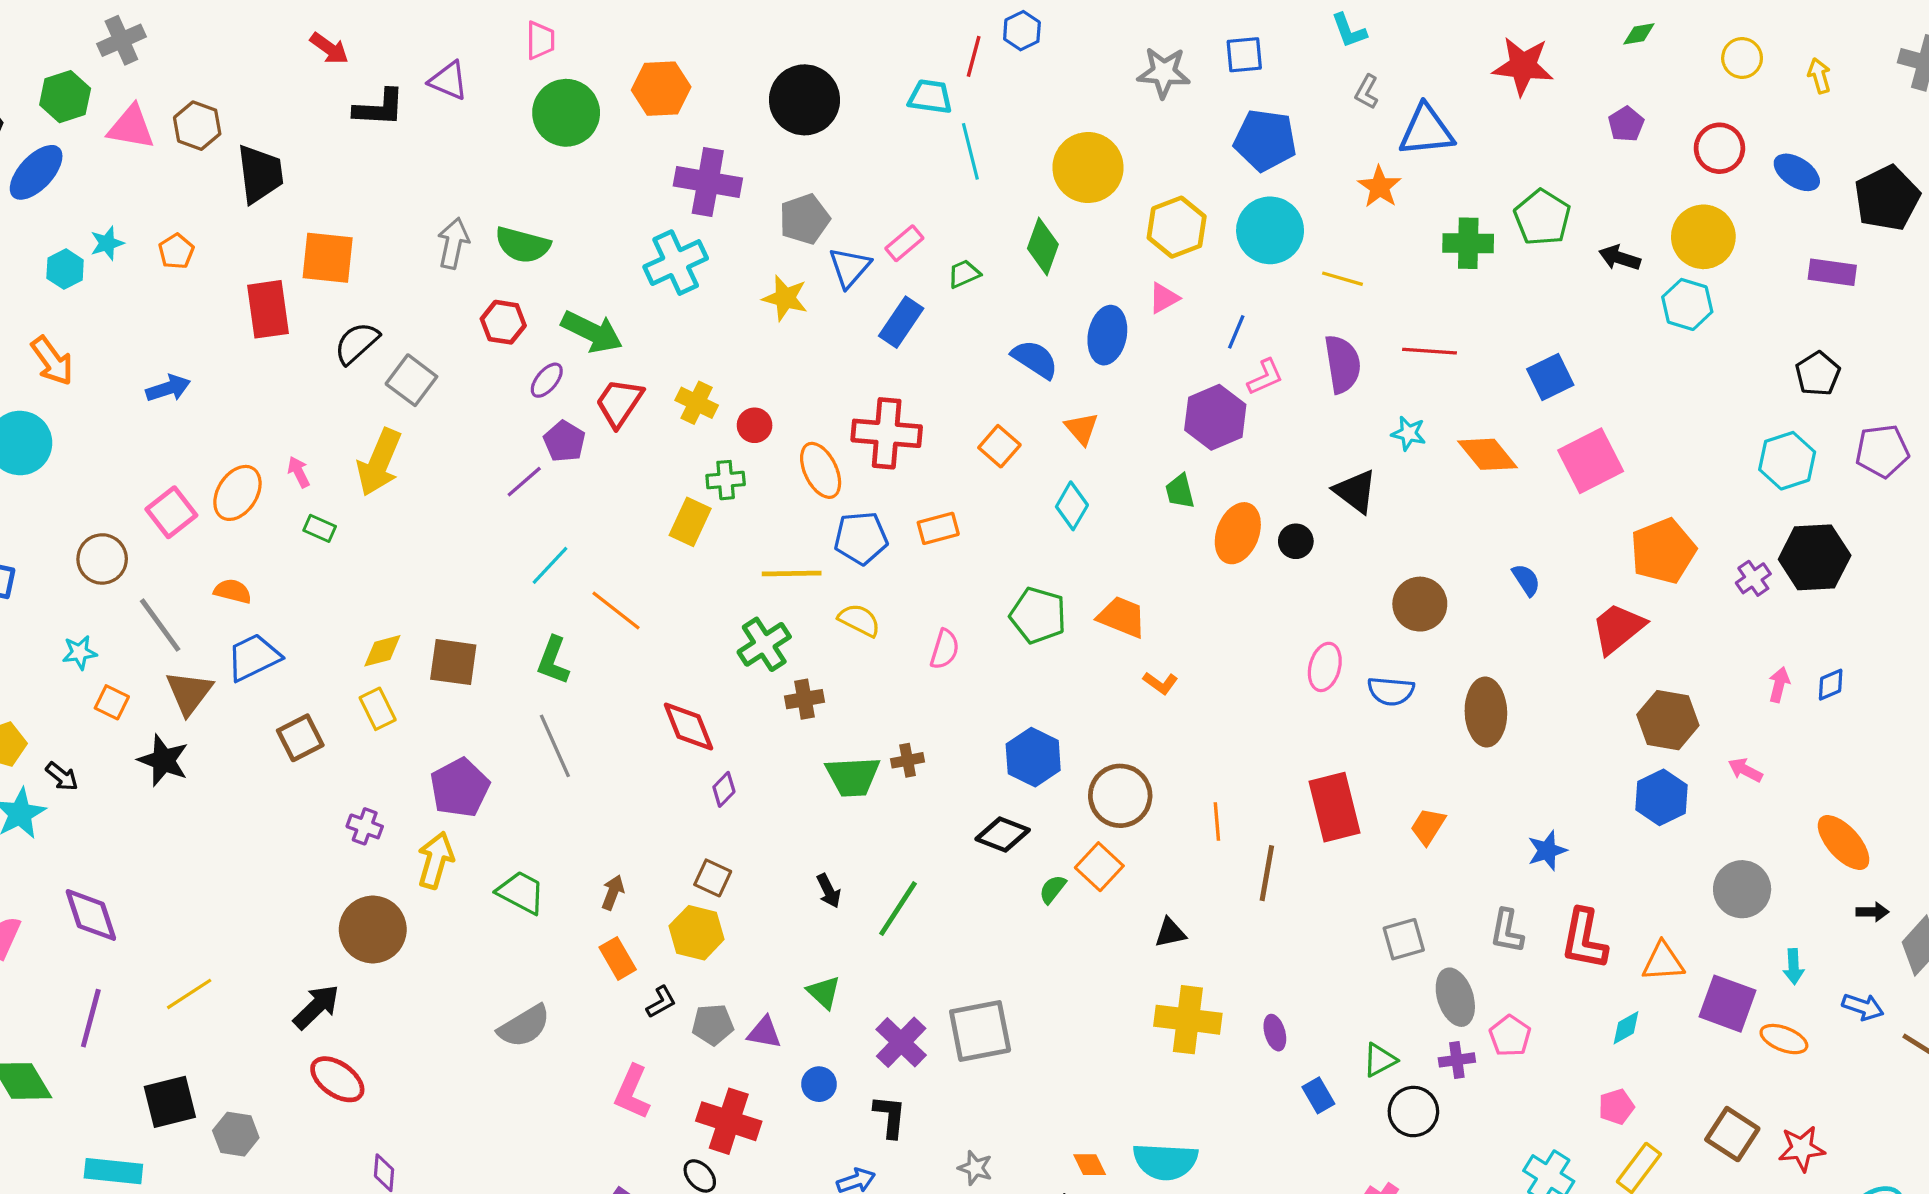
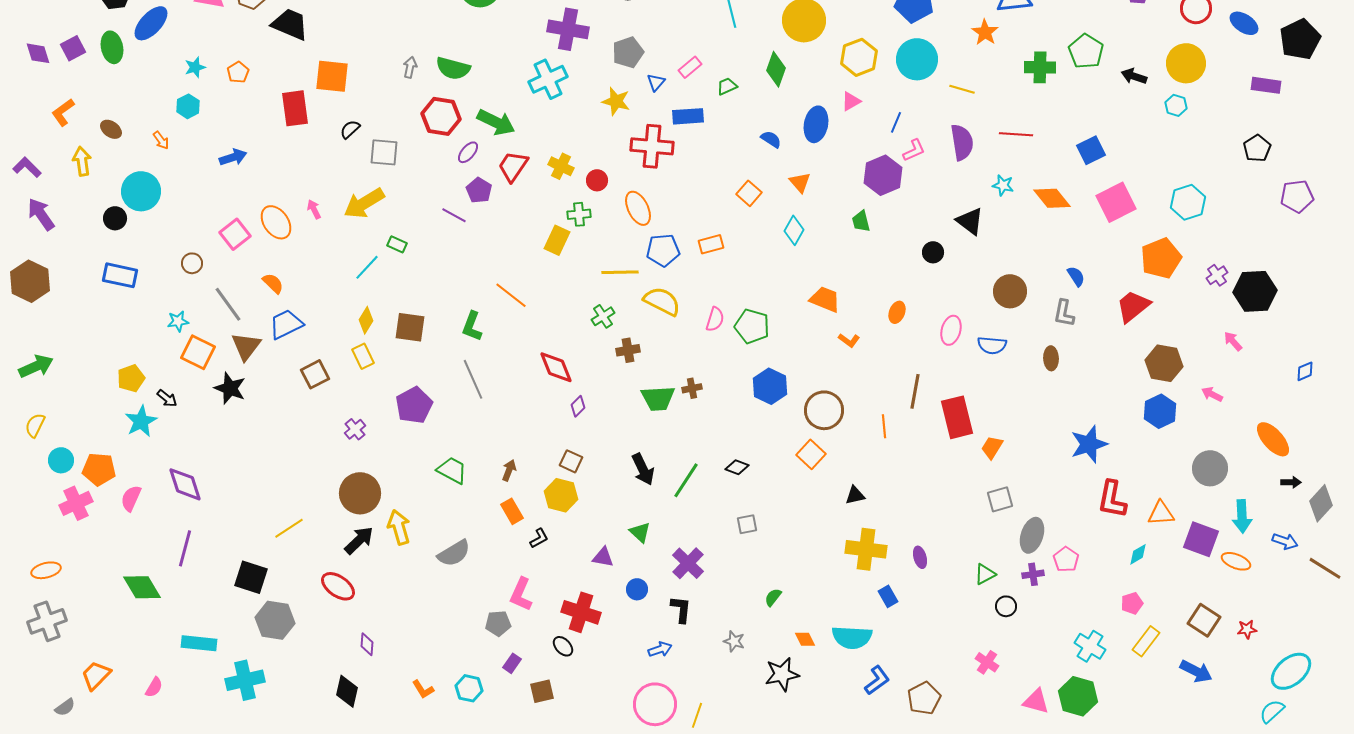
black trapezoid: (260, 174) -> (290, 24), turned -60
gray arrow: (453, 243) -> (410, 67), size x0.7
blue triangle: (850, 267) -> (656, 82), size x0.7
cyan hexagon: (65, 269) -> (188, 106), moved
cyan hexagon: (1687, 304) -> (1176, 105), size x0.7
red hexagon: (503, 322) -> (441, 116), size x1.4
blue rectangle: (901, 322) -> (688, 116), turned 52
black semicircle: (357, 343) -> (350, 129), size x0.7
blue semicircle: (1035, 359) -> (771, 139), size x0.7
orange arrow: (52, 361) -> (161, 140), size x0.6
gray square: (411, 380) -> (384, 152), turned -32
red cross: (887, 433) -> (652, 146), moved
cyan hexagon: (1787, 461) -> (1188, 202), moved
yellow arrow: (379, 462) -> (364, 203), turned 36
purple line: (524, 482) -> (454, 215), turned 70
orange ellipse: (237, 493) -> (276, 222), turned -68
green rectangle: (320, 528) -> (397, 244), moved
orange ellipse: (1238, 533) -> (897, 312), moved, size x0.6
black hexagon: (1815, 557) -> (1255, 291), moved
brown circle: (102, 559) -> (192, 263), size x0.7
cyan line: (550, 565) -> (367, 267), moved
orange semicircle: (233, 591) -> (273, 283), turned 30
green pentagon: (1038, 615) -> (752, 326), moved
yellow semicircle: (859, 620) -> (662, 301), size x1.4
green cross: (764, 644) -> (603, 316), size x0.7
yellow diamond: (382, 651) -> (366, 320), turned -44
pink arrow: (1779, 685) -> (1233, 341), turned -55
blue diamond: (1831, 685) -> (1305, 371), moved
orange square: (112, 702) -> (198, 352), size x1.6
brown ellipse: (1486, 712) -> (1051, 358), size x0.6
purple cross: (365, 826) -> (355, 429), turned 30
orange trapezoid: (1428, 826) -> (992, 447), moved
black diamond: (1003, 834) -> (737, 467), moved, size x0.7
blue star: (1547, 851) -> (1089, 444), size x1.5
yellow arrow: (436, 860) -> (399, 527), moved, turned -32
brown line: (1267, 873) -> (915, 391), moved
green semicircle: (1053, 889) -> (773, 597), moved
black arrow: (829, 891) -> (643, 469), size x1.5
gray L-shape: (1507, 931) -> (1064, 313), moved
cyan arrow: (1794, 967) -> (1242, 516), size x1.5
yellow line: (189, 994) -> (289, 528), moved
gray ellipse: (1455, 997) -> (1032, 535), turned 36
black arrow: (316, 1007) -> (359, 540), moved
gray pentagon: (713, 1025) -> (498, 623), moved
gray square: (980, 1031) -> (747, 524), moved, size x0.5
blue rectangle: (1318, 1095) -> (888, 596), moved
black square: (170, 1102) -> (251, 577), moved, turned 32
black circle: (1413, 1112) -> (1006, 606), size x0.7
gray hexagon: (236, 1134) -> (275, 620), size x1.4
red star: (1802, 1149) -> (1247, 629), size x0.7

